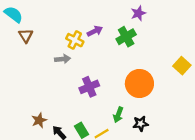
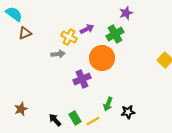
brown triangle: (26, 36) -> (25, 33), turned 40
orange circle: (139, 84) -> (102, 58), moved
brown star: (39, 120) -> (21, 109), moved

